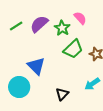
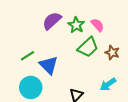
pink semicircle: (80, 18) -> (97, 25), moved
green line: (16, 26) -> (28, 56), moved

